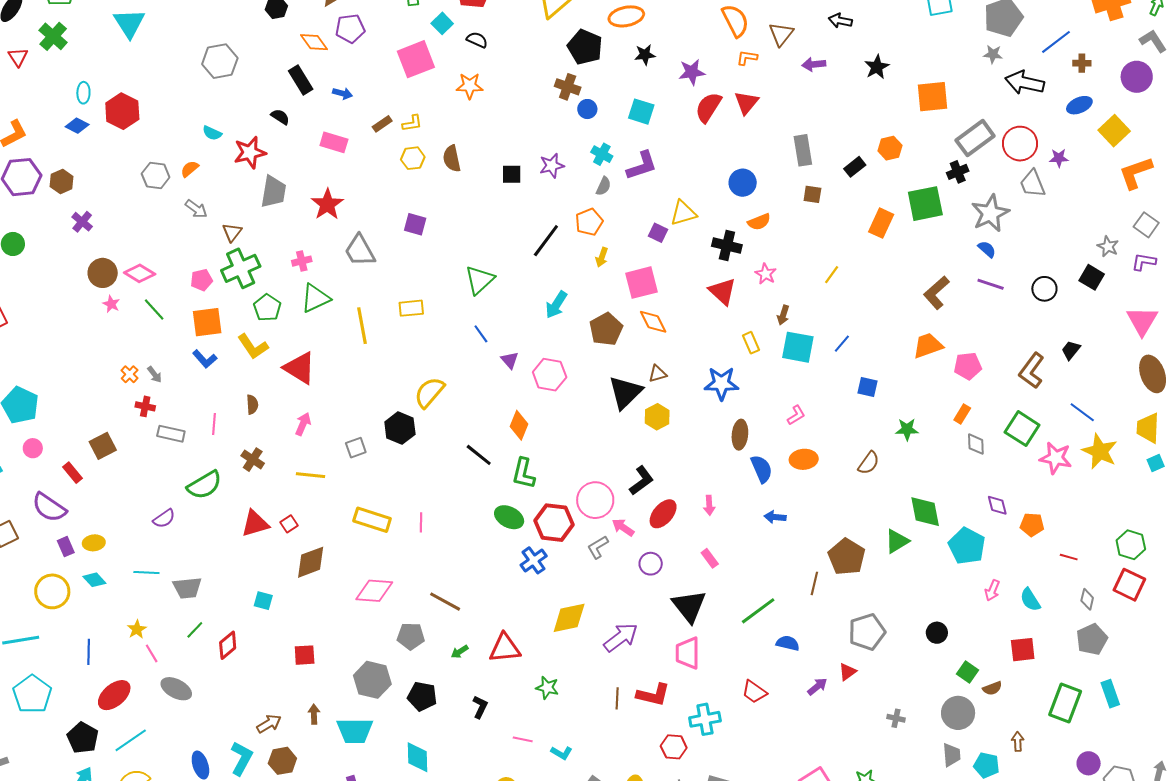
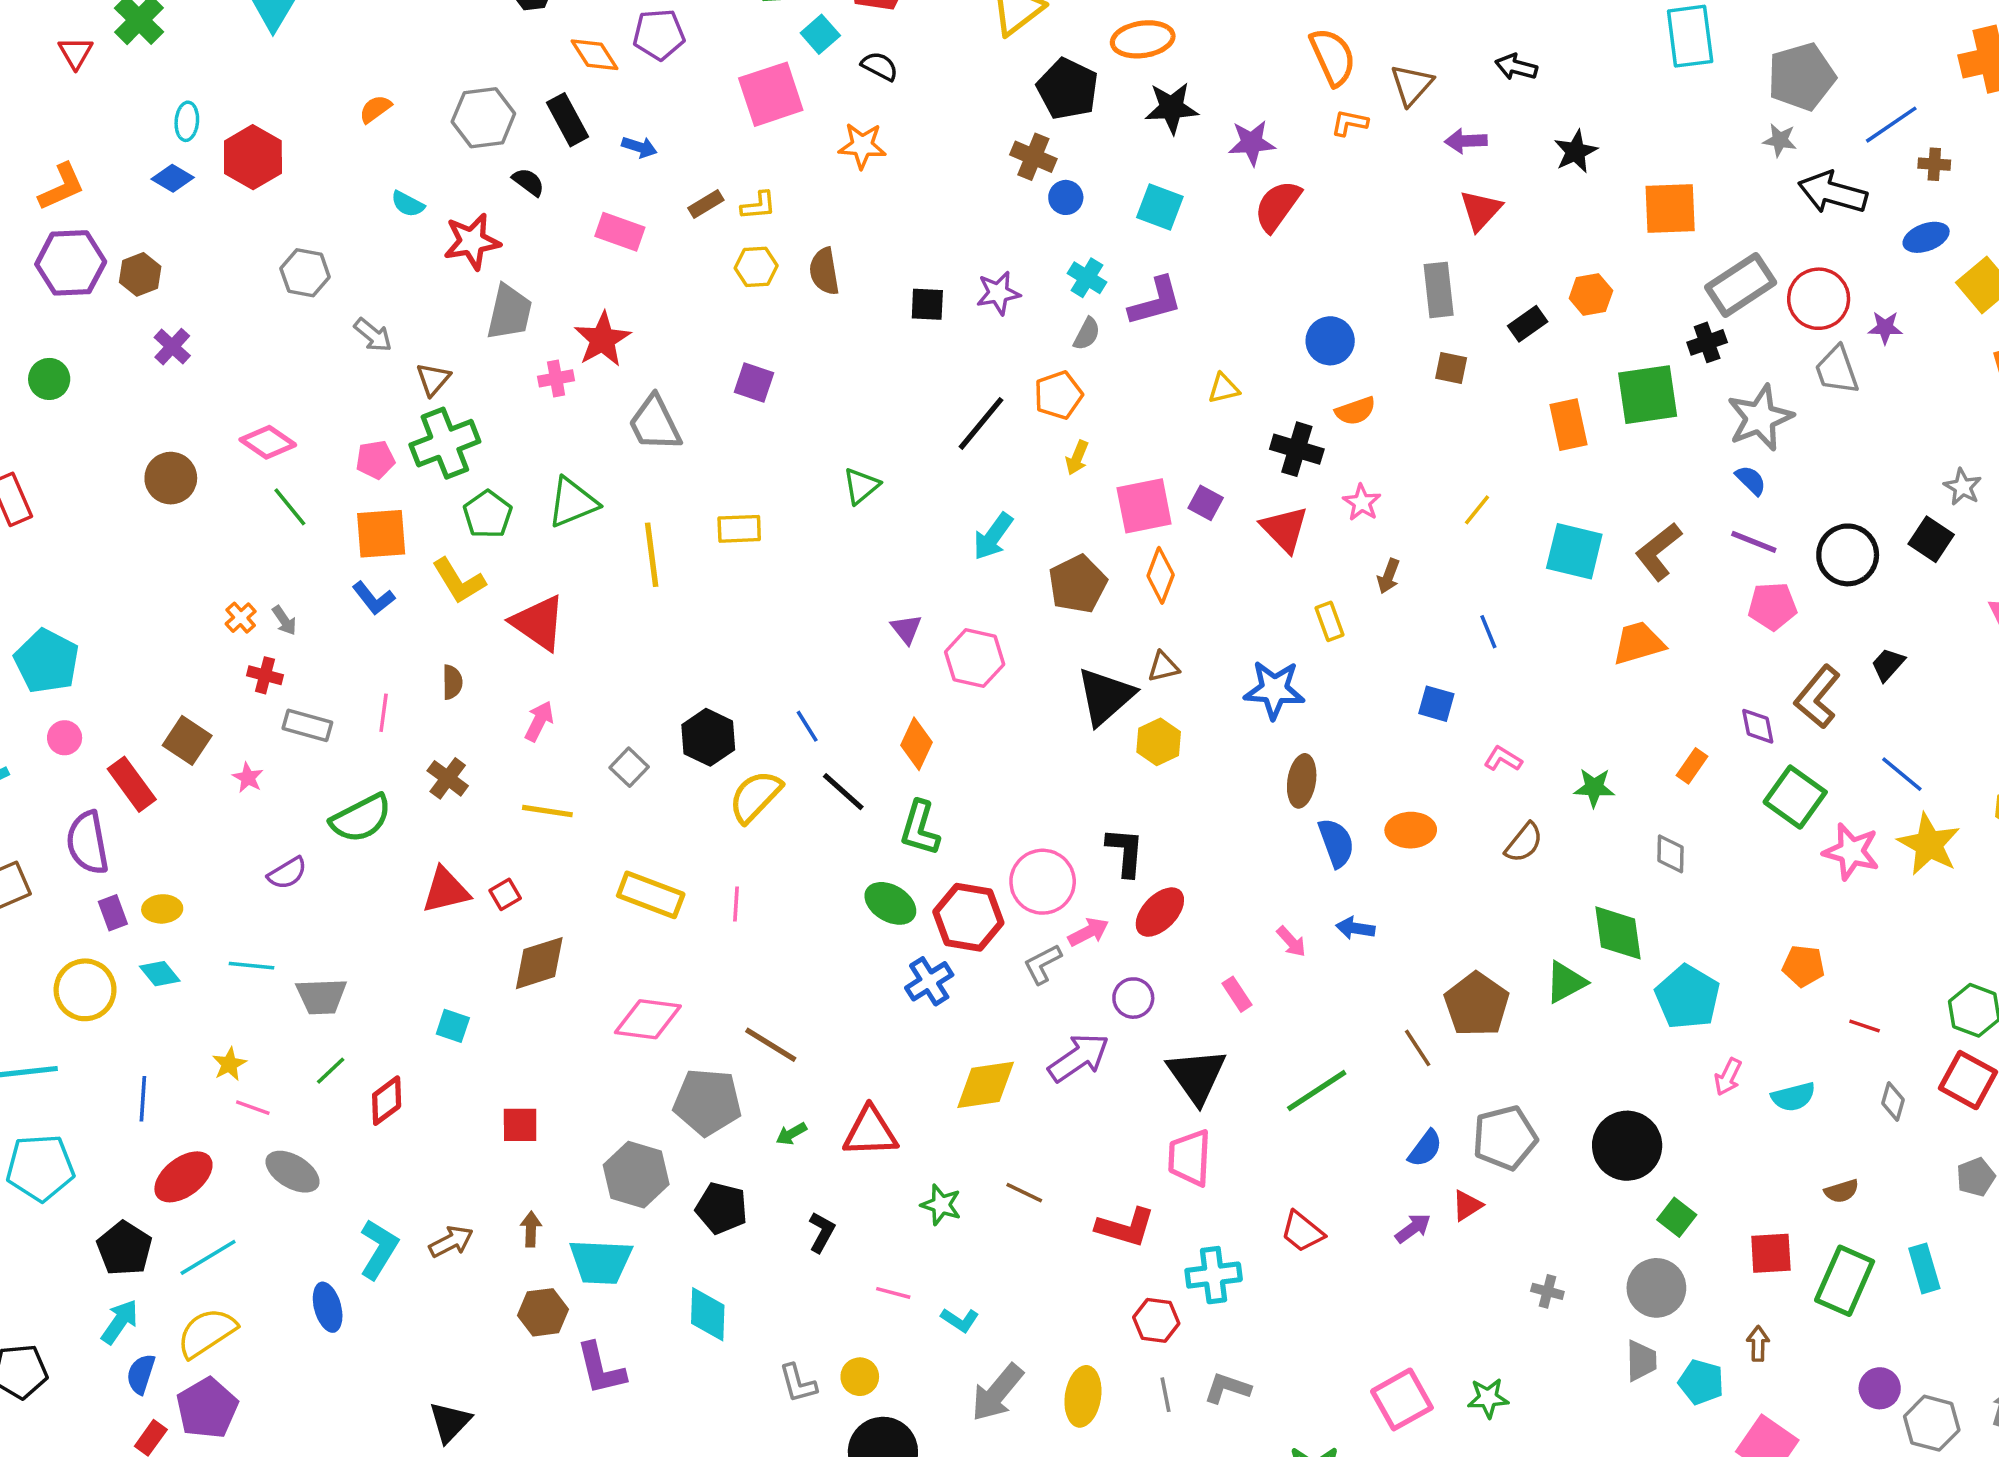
black star: (645, 55) -> (1172, 108), size x1.4
gray hexagon: (220, 61) -> (483, 118), moved
red triangle: (746, 103) -> (1481, 210), moved
orange semicircle: (190, 169) -> (375, 109), moved
yellow triangle: (683, 213) -> (1224, 388), size x0.7
orange rectangle: (881, 223) -> (1568, 425), turned -40
purple square: (658, 233) -> (1206, 503), moved
pink cross: (302, 261) -> (556, 378), moved
brown circle: (103, 273) -> (171, 478), moved
green triangle: (480, 280) -> (861, 486), size x0.7
black circle: (1044, 289) -> (1848, 555), size x1.4
pink star: (111, 304) -> (248, 778), moved
orange diamond: (653, 322) -> (1161, 575), turned 44
blue line: (481, 334) -> (807, 726), moved
blue line: (842, 344) -> (1488, 632), turned -66
cyan square: (798, 347) -> (1574, 551), moved
pink pentagon: (968, 366) -> (1772, 606), moved
blue square: (867, 387) -> (1436, 704), moved
yellow semicircle: (429, 392) -> (755, 796), moved
pink L-shape: (796, 415) -> (1503, 759), moved, turned -120
gray diamond: (976, 444) -> (1670, 854), moved
brown square: (103, 446) -> (187, 740), turned -32
gray square: (356, 448) -> (629, 767), turned -30
red rectangle: (73, 473) -> (132, 784), size x1.4
black L-shape: (641, 481) -> (1125, 852), turned -52
pink arrow: (709, 505) -> (1291, 942), moved, turned -42
purple diamond: (997, 505) -> (1758, 726), moved
purple semicircle: (49, 507) -> (88, 843), turned 42
pink arrow: (623, 527) -> (1088, 932), turned 115
brown line: (814, 583) -> (1418, 1048), turned -50
cyan semicircle: (1030, 600) -> (1793, 1097), turned -75
black circle: (937, 633) -> (1627, 1146), size x1.8
gray pentagon: (411, 636) -> (707, 1102), size x1.4
purple arrow: (621, 637) -> (1079, 1058), moved
gray pentagon: (1092, 639) -> (1976, 1177), moved, size x0.7
blue semicircle: (788, 643) -> (1425, 1148), moved, turned 110
red square: (1023, 650) -> (1771, 1253), moved
pink line: (152, 653) -> (253, 1108), turned -42
brown semicircle: (992, 688) -> (1842, 1191), moved
cyan pentagon: (32, 694) -> (40, 1168), turned 30
brown line: (617, 698) -> (1024, 1193), moved, turned -70
cyan L-shape: (242, 758) -> (379, 1249), moved
brown hexagon: (282, 761) -> (543, 1312), moved

